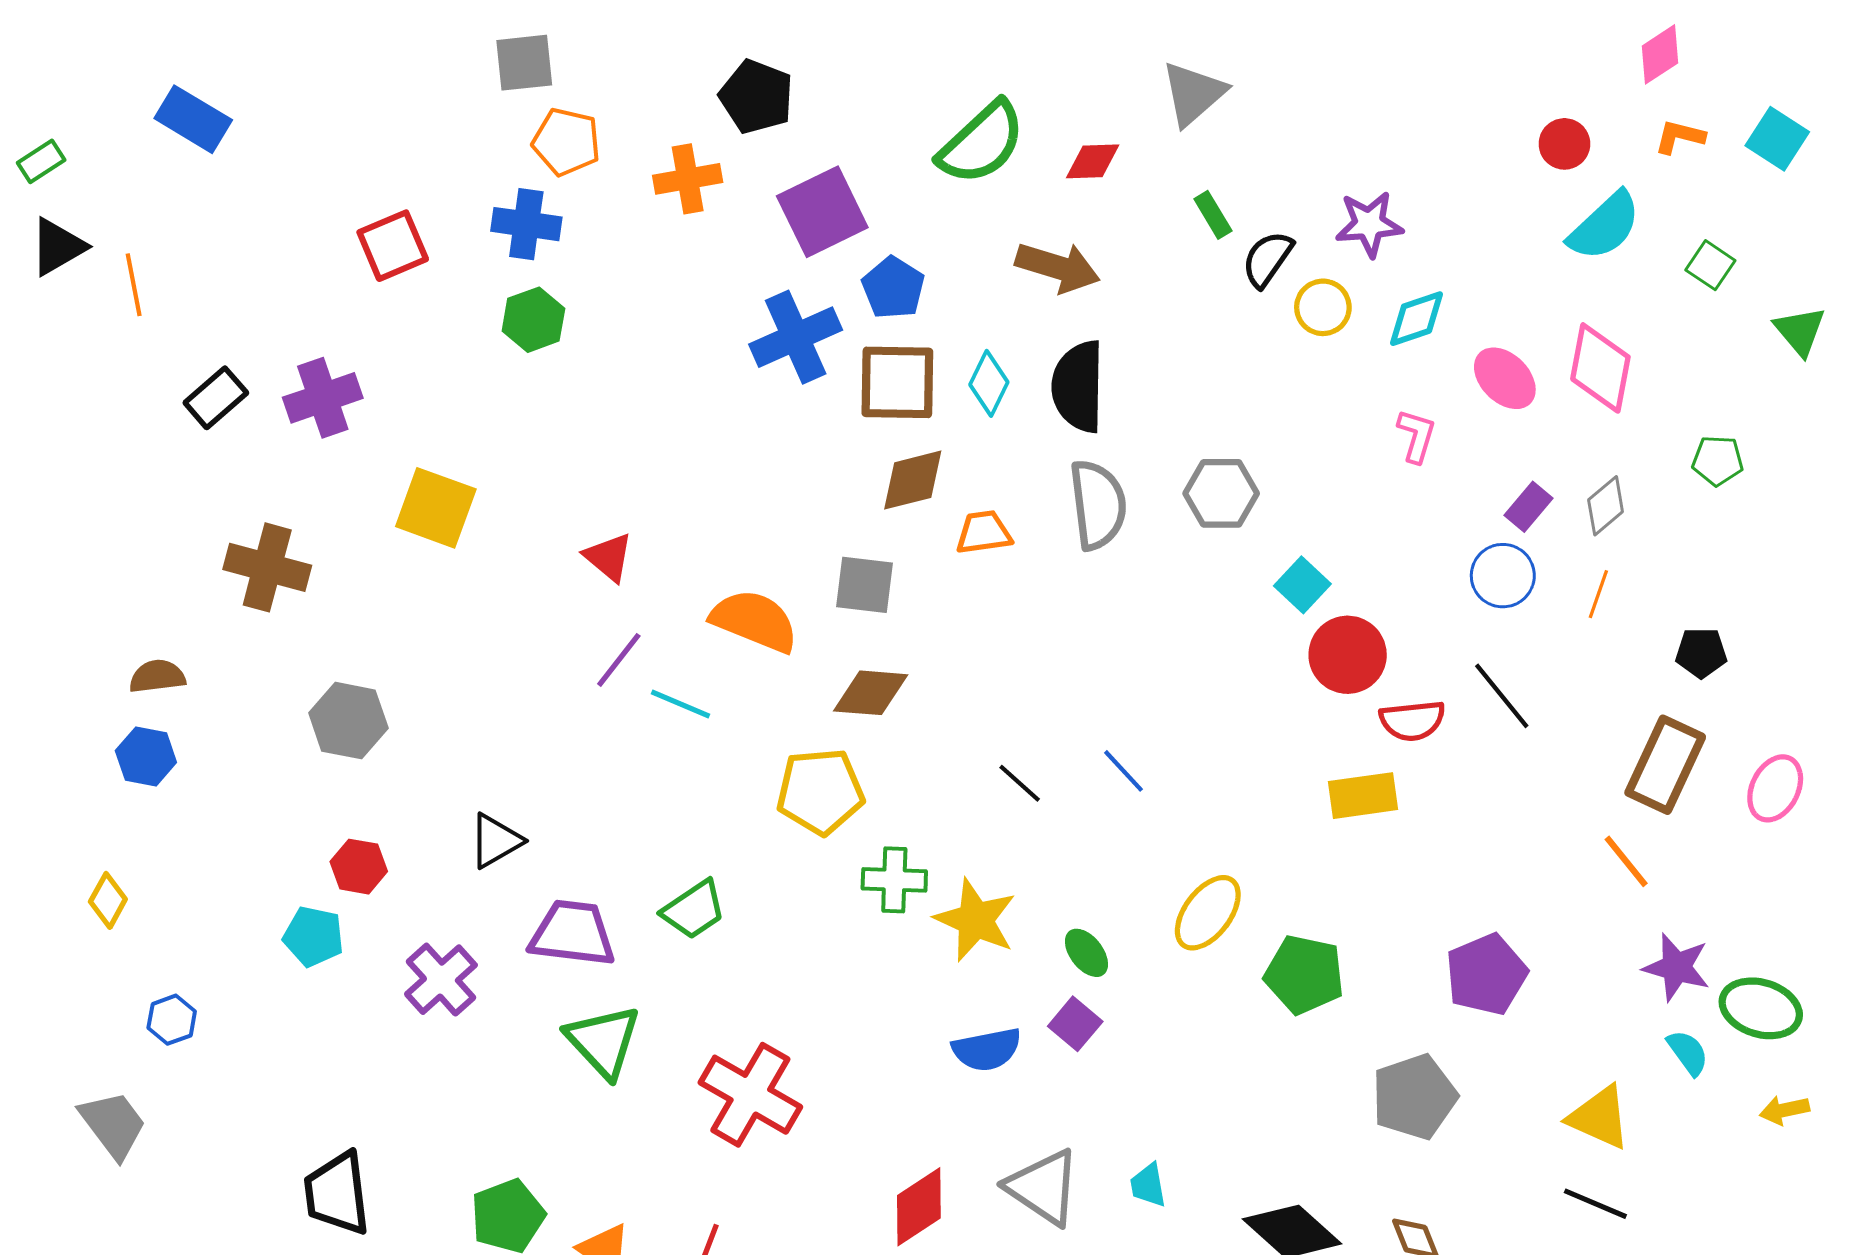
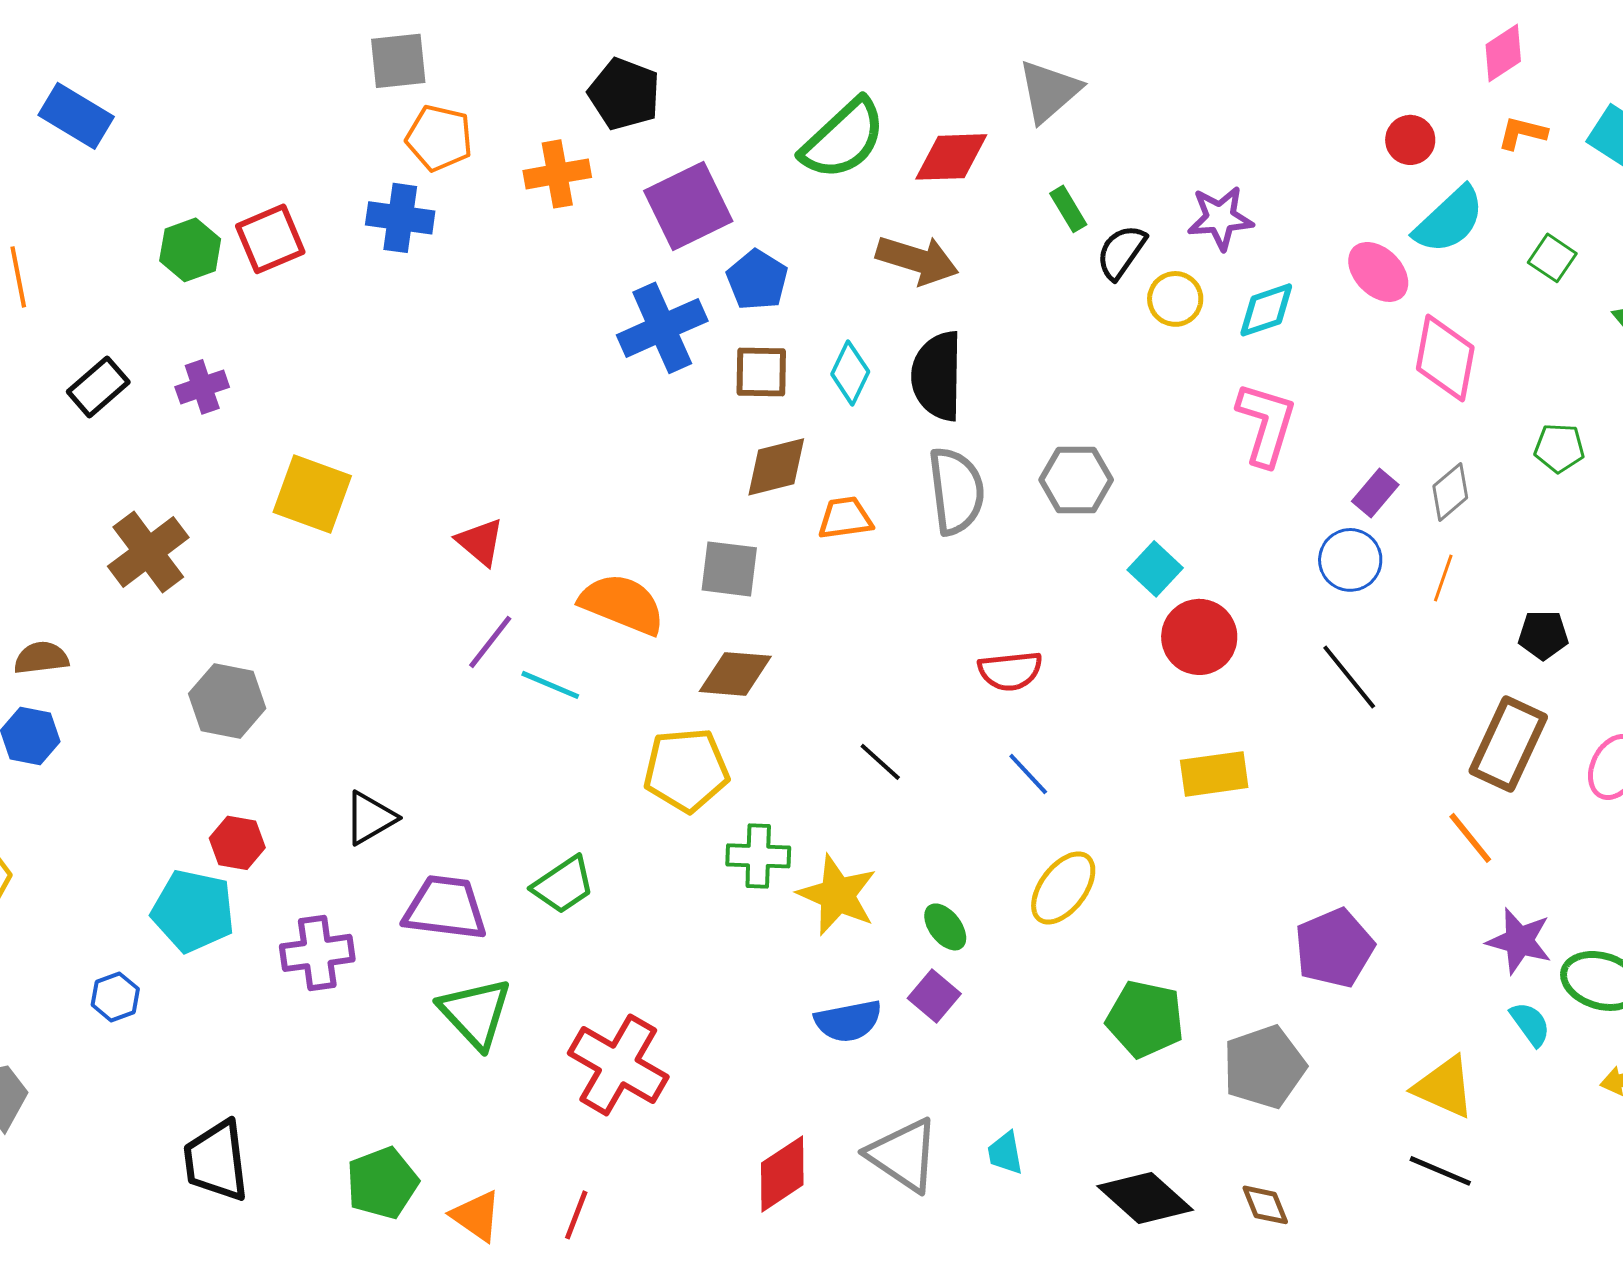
red diamond: (1093, 161) -> (951, 157), size x1.4
green hexagon: (533, 320) -> (190, 250), moved
pink ellipse: (1505, 378) -> (1378, 272), moved
brown square: (897, 382) -> (761, 372), size x0.7
purple cross: (323, 398) -> (202, 387), size x0.7
pink L-shape: (1416, 436) -> (1266, 424), size x1.6
brown cross: (267, 567) -> (148, 552), turned 38
red semicircle: (1412, 721) -> (1010, 671), moved
blue line: (1123, 771) -> (1028, 774), moved
cyan pentagon: (314, 936) -> (193, 911), size x1.4
green pentagon: (1304, 974) -> (1145, 1019), moved
purple cross: (441, 980) -> (317, 953), turned 34
blue hexagon: (172, 1020) -> (115, 997), moved

